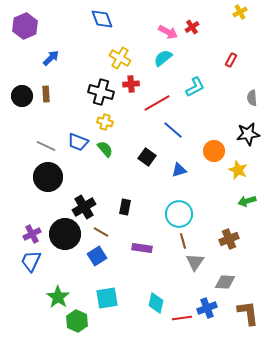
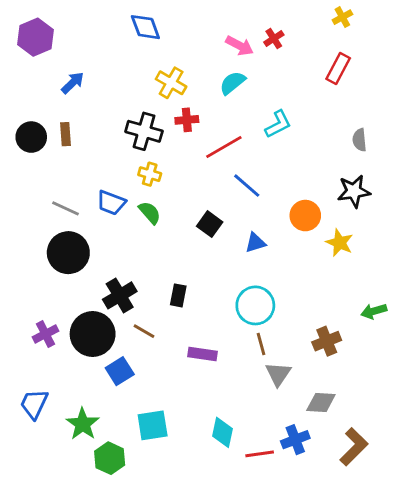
red rectangle: (231, 60) -> (338, 68), moved, size x1.5
green arrow: (247, 201) -> (374, 311), moved
blue square: (97, 256) -> (120, 371), moved
blue trapezoid: (31, 261) -> (34, 404), moved
brown L-shape: (248, 313) -> (354, 447), turned 52

